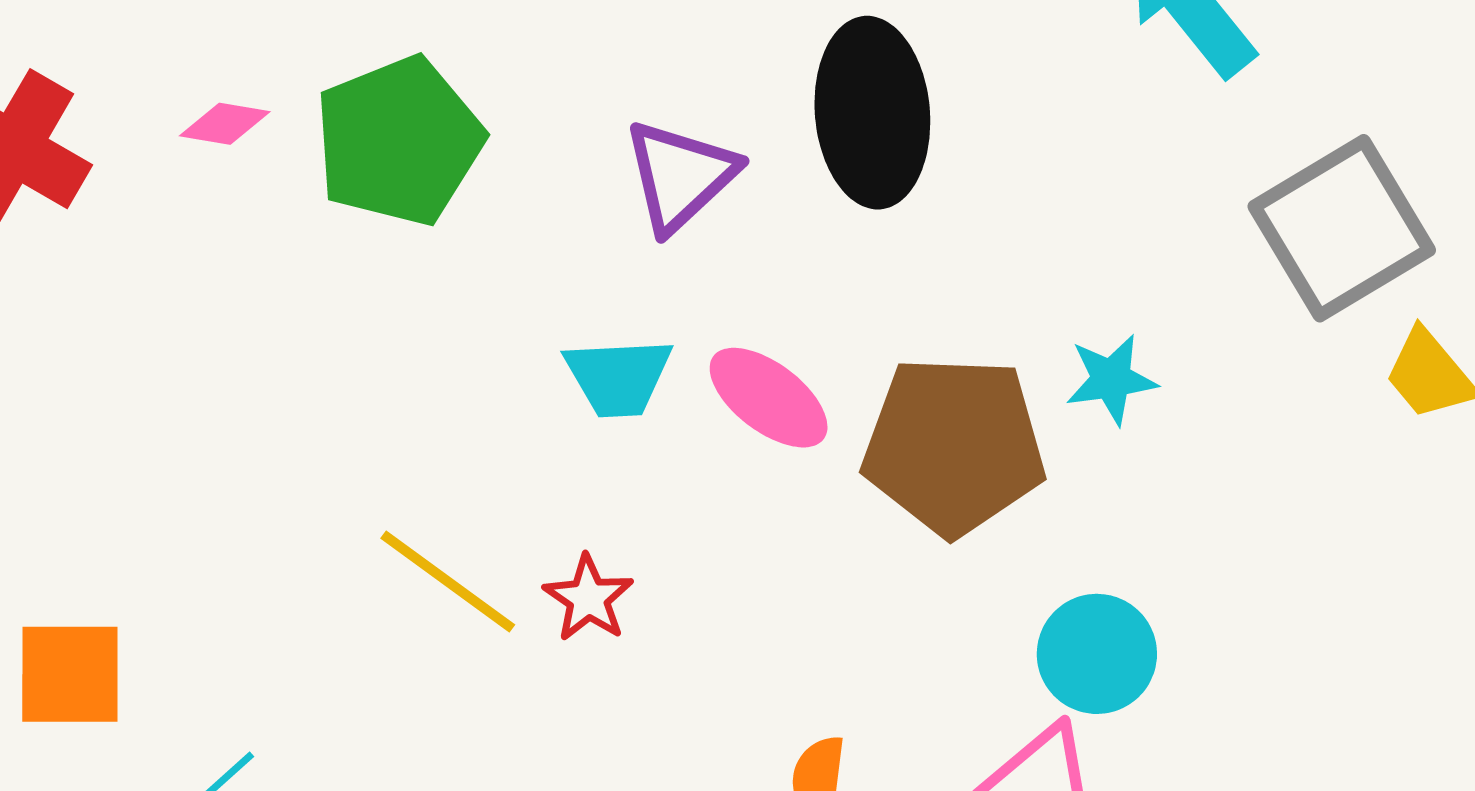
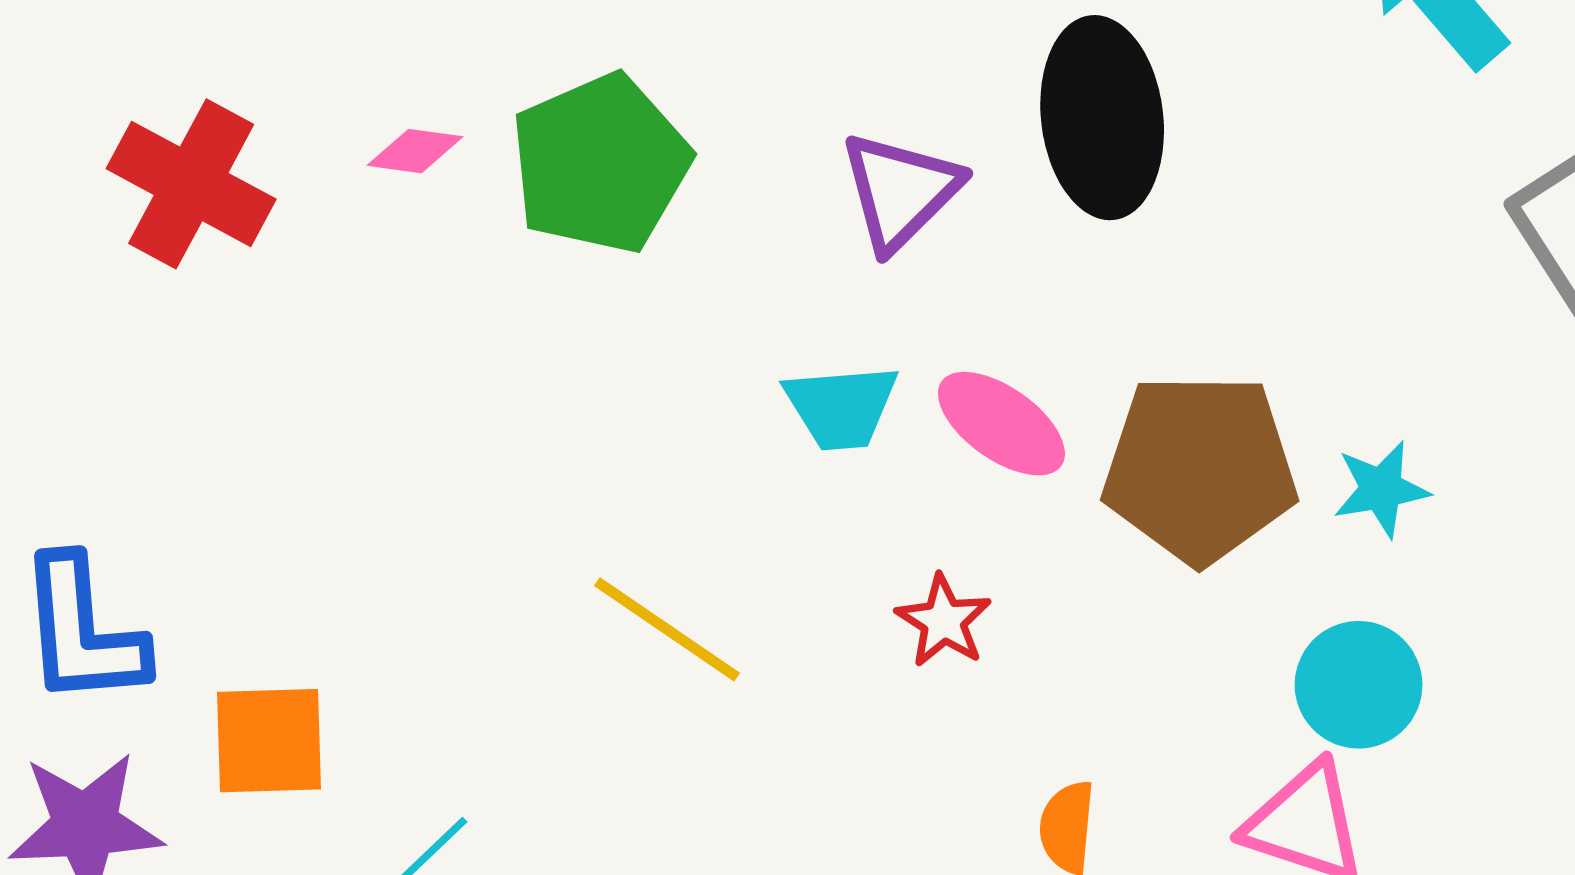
cyan star: (1111, 379) -> (1381, 489), moved
red star: (588, 598) -> (944, 621), moved

